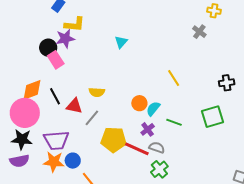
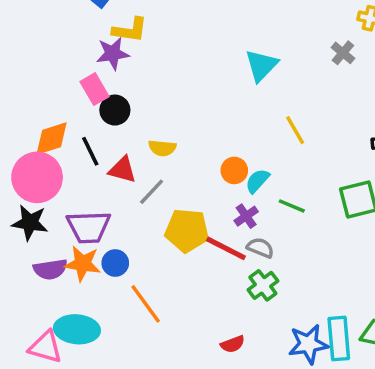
cyan triangle: (121, 42) -> (261, 65), moved, size x1.5
black circle: (48, 48) -> (115, 110), moved
purple semicircle: (19, 161) -> (50, 269), moved

